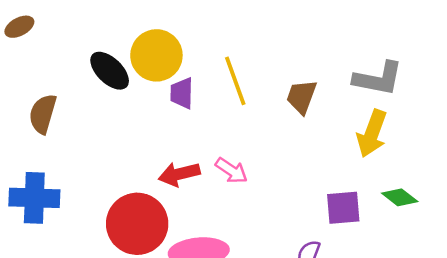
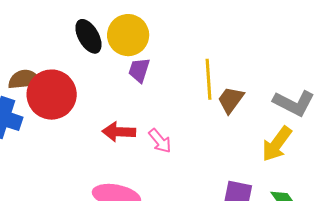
yellow line: (235, 81) -> (208, 79), moved
brown semicircle: (43, 114) -> (25, 79), moved, turned 52
red circle: (137, 224) -> (52, 95), moved

